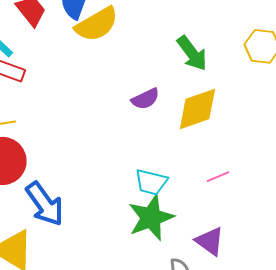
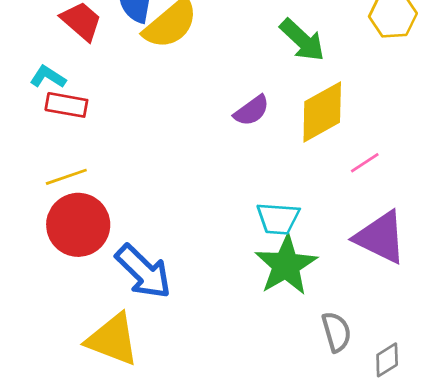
pink line: (218, 177) -> (365, 163), moved
purple triangle: (210, 241) -> (381, 237), moved, size x1.4

